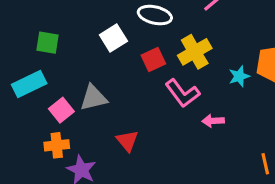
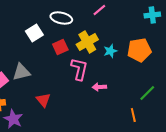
cyan star: (239, 76) -> (110, 51), moved
pink L-shape: (182, 93) -> (79, 69), turned -130

